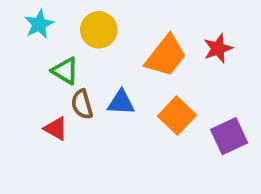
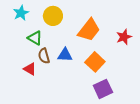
red star: (218, 48) -> (124, 37), moved
purple square: (229, 136) -> (103, 89), moved

